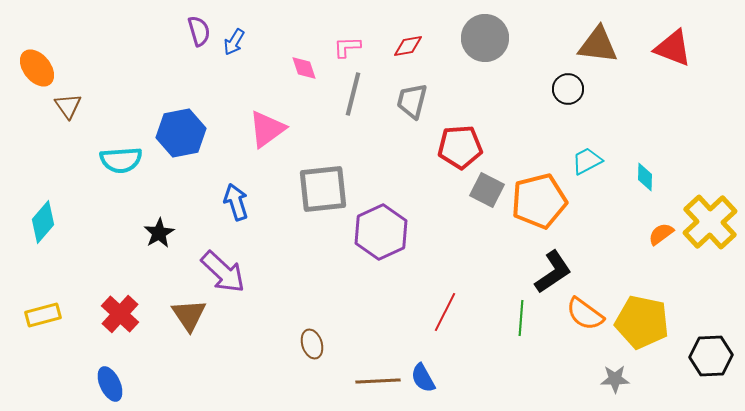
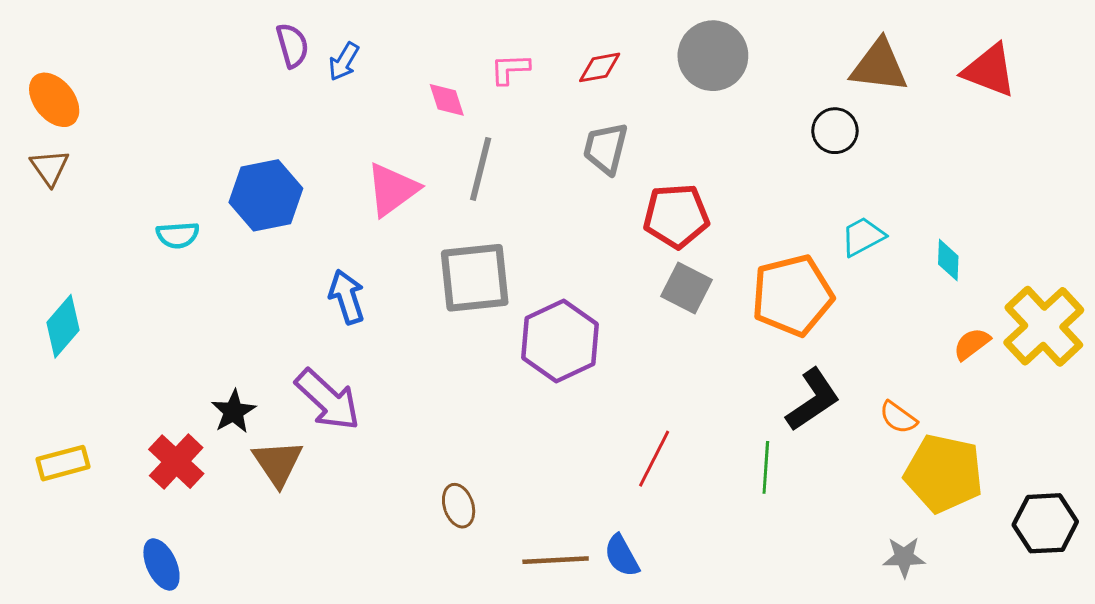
gray line: (353, 94) -> (481, 169), moved
brown triangle: (68, 106) -> (50, 167), moved
cyan semicircle: (121, 160) -> (178, 235), size x0.7
gray square: (487, 190) -> (686, 288), moved
black star: (159, 233) -> (234, 412), moved
orange semicircle: (585, 314) -> (898, 417), moved, size x0.7

